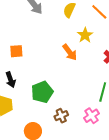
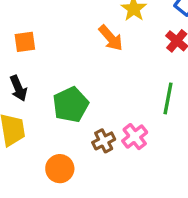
pink cross: (92, 116) -> (135, 137), moved

